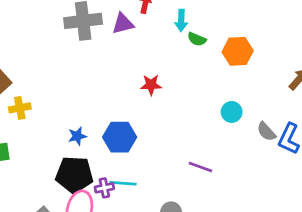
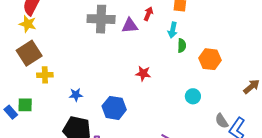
green semicircle: (197, 39) -> (182, 46), turned -120
cyan circle: (232, 112) -> (193, 96), moved
blue star: (77, 136) -> (76, 95), moved

